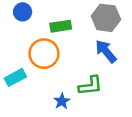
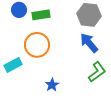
green rectangle: (61, 26) -> (41, 15), moved
green L-shape: (90, 86) -> (97, 72), moved, turned -30

